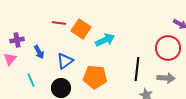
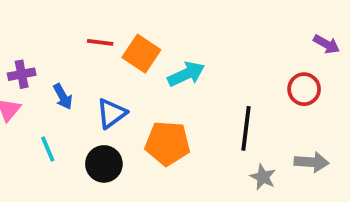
red circle: (168, 48) -> (304, 89), size x0.7
gray arrow: (166, 78) -> (312, 162), moved

